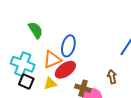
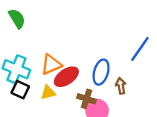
green semicircle: (36, 30) -> (17, 19), moved
blue ellipse: (68, 46) -> (101, 72), moved

